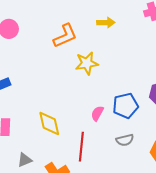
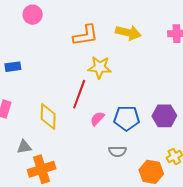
yellow arrow: (106, 23) -> (128, 33), size x1.4
red line: (81, 147) -> (79, 94), moved
gray triangle: (25, 160) -> (24, 147), moved

